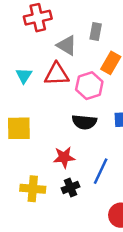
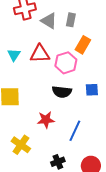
gray triangle: (67, 45) -> (49, 21), moved
black cross: (70, 187) -> (58, 162), moved
yellow cross: (33, 189) -> (21, 145), turned 30

